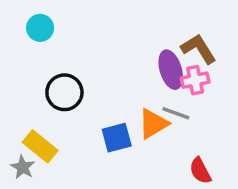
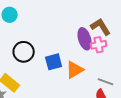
gray line: (176, 113) -> (106, 82), moved
blue square: (117, 138) -> (54, 62), moved

